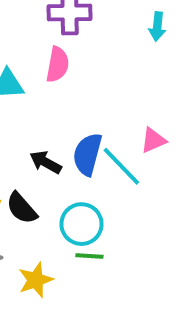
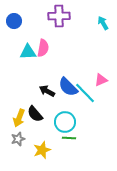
cyan arrow: (157, 27) -> (103, 23), turned 144
pink semicircle: (58, 64) -> (43, 48), moved
blue semicircle: (87, 154) -> (68, 87), turned -60

